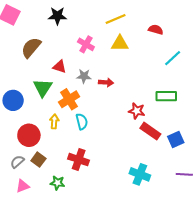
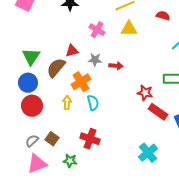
brown semicircle: (31, 48) -> (56, 68), moved
red triangle: (60, 67) -> (72, 51), turned -32
green triangle: (43, 88) -> (31, 57), moved
red circle: (29, 135) -> (32, 106), moved
cyan cross: (140, 174) -> (148, 153), turned 30
pink triangle: (23, 186) -> (37, 164), size x1.5

